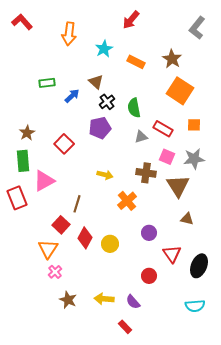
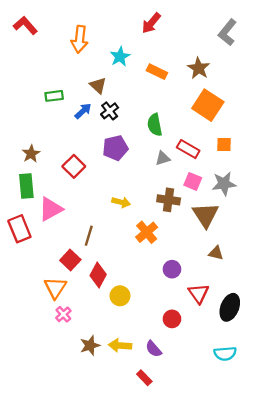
brown triangle: (96, 82) -> (98, 85), moved
black cross: (107, 102) -> (110, 111), moved
yellow circle: (110, 244) -> (120, 296), moved
brown star: (68, 300) -> (90, 345), moved, turned 30

